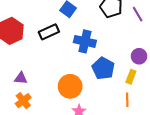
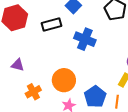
blue pentagon: (103, 68) -> (95, 97), moved
orange cross: (23, 101) -> (33, 92), moved

